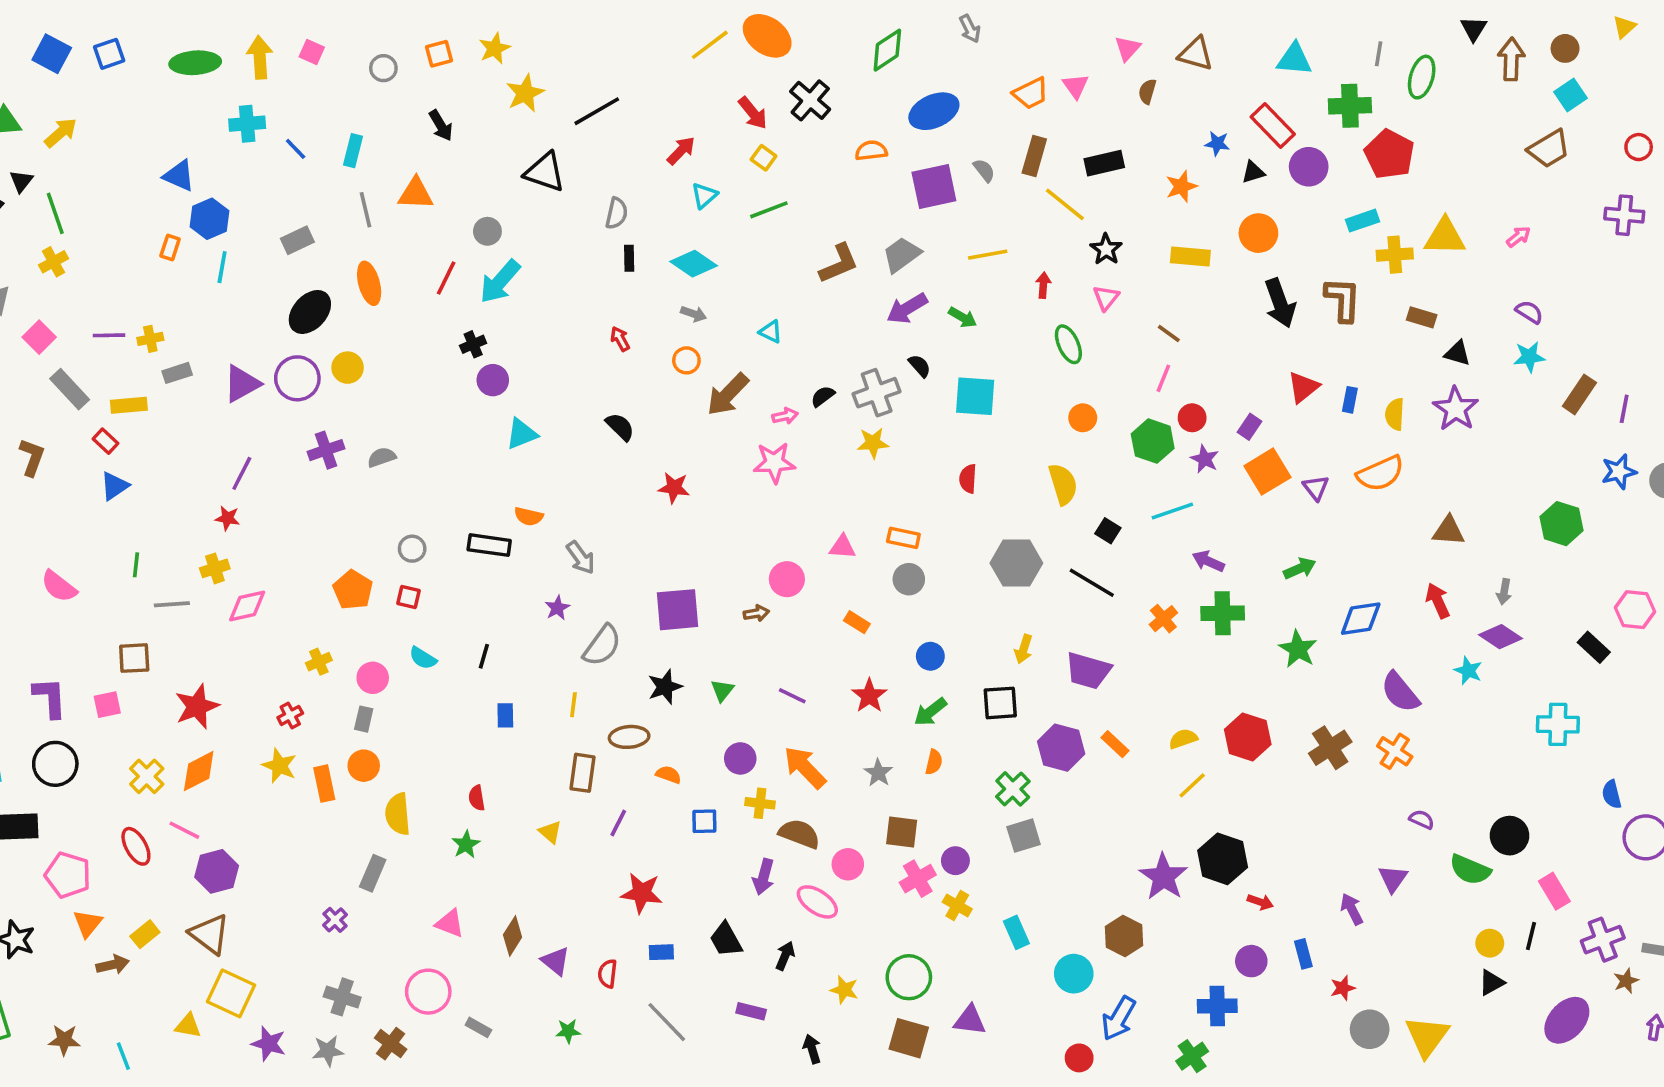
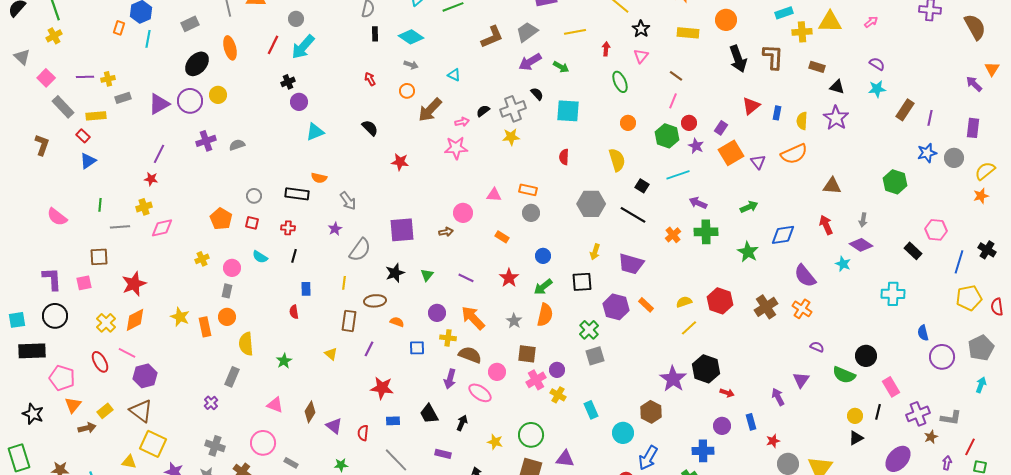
red cross: (290, 715) -> (288, 228), moved, turned 32
orange semicircle: (934, 762) -> (545, 315), size x1.6
red semicircle: (477, 798) -> (294, 312), moved

